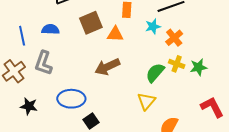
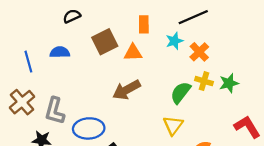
gray L-shape: (43, 63) -> (55, 111), moved

